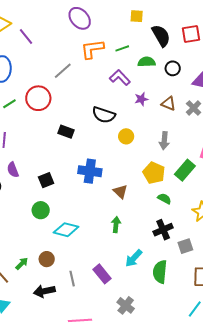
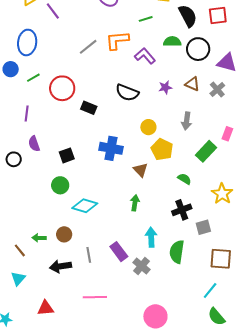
green line: (122, 48) -> (146, 19), moved
orange L-shape: (92, 49) -> (117, 40), moved
black circle: (173, 68) -> (198, 49), size x1.5
red circle: (38, 98) -> (62, 88), moved
purple star: (141, 99) -> (165, 87), moved
yellow circle: (126, 136) -> (148, 127), moved
yellow pentagon: (154, 173) -> (162, 149), moved
cyan arrow: (134, 258) -> (151, 237), turned 132
green arrow: (22, 264) -> (39, 238), turned -136
gray cross: (126, 305) -> (142, 266), moved

